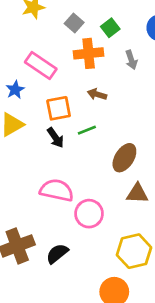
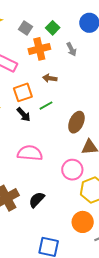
pink circle: (89, 214) -> (72, 170), moved

